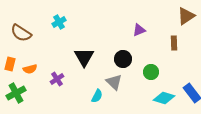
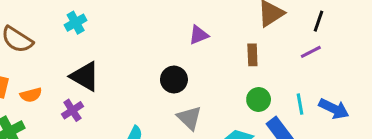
black triangle: (84, 57) -> (85, 76), moved, turned -30
green circle: (151, 72) -> (259, 100), moved
gray triangle: (114, 82) -> (189, 118), moved

